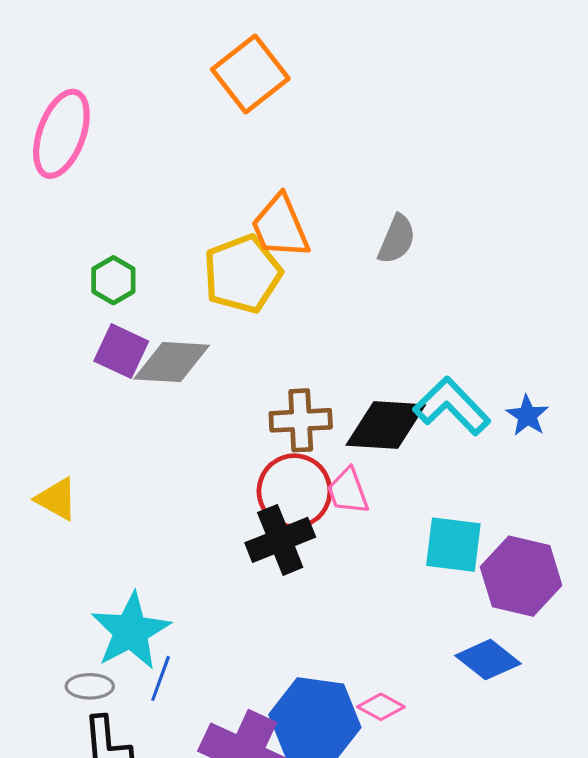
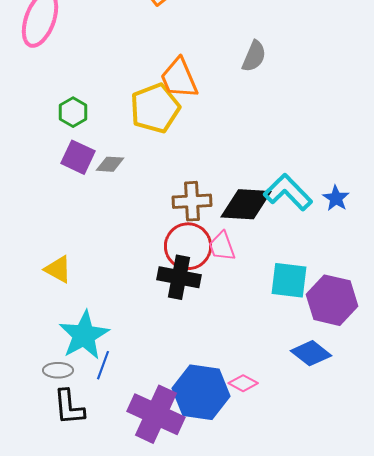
gray semicircle: (397, 239) -> (254, 56), moved
gray diamond: (172, 362) -> (110, 164), size x0.6
yellow triangle: (57, 499) -> (58, 269), moved
black cross: (280, 540) -> (179, 277), turned 33

